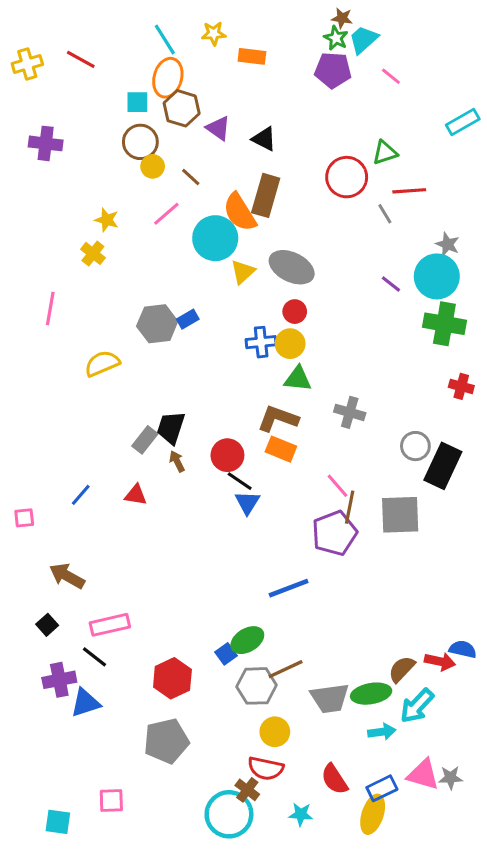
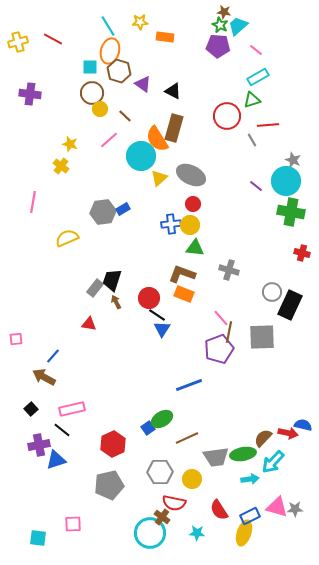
cyan rectangle: (463, 122) -> (258, 77), moved
blue line: (81, 495) -> (53, 356), moved
gray hexagon: (256, 686) -> (160, 472), moved
yellow circle: (275, 732) -> (192, 479), moved

